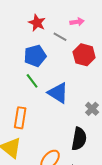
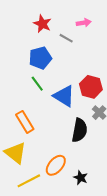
red hexagon: (84, 55) -> (91, 87), moved
orange rectangle: (20, 118) -> (25, 122), turned -40
black semicircle: (79, 139) -> (80, 130), moved

